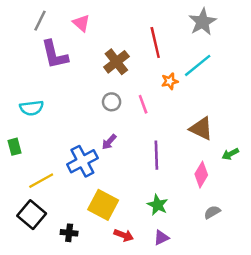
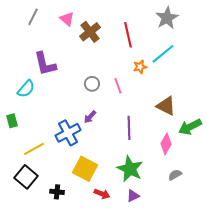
purple L-shape: (55, 55) -> (45, 64), moved
brown cross: (116, 62) -> (90, 32), moved
cyan semicircle: (32, 108) -> (26, 89), turned -42
green arrow: (230, 154) -> (190, 127), size x1.6
green star: (158, 205) -> (130, 169), size x1.5

